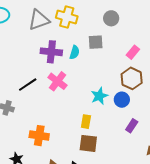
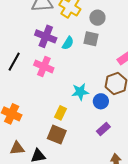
gray circle: (111, 18) -> (97, 18), moved
pink cross: (58, 81) -> (44, 66), turned -30
black line: (28, 85) -> (14, 62), turned -42

